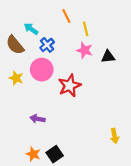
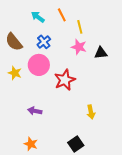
cyan arrow: (31, 29) -> (38, 17), moved
yellow arrow: (115, 136) -> (91, 112), moved
black square: (55, 154) -> (76, 144), moved

